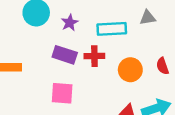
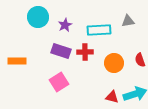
pink square: (62, 93) -> (59, 82), turned -36

